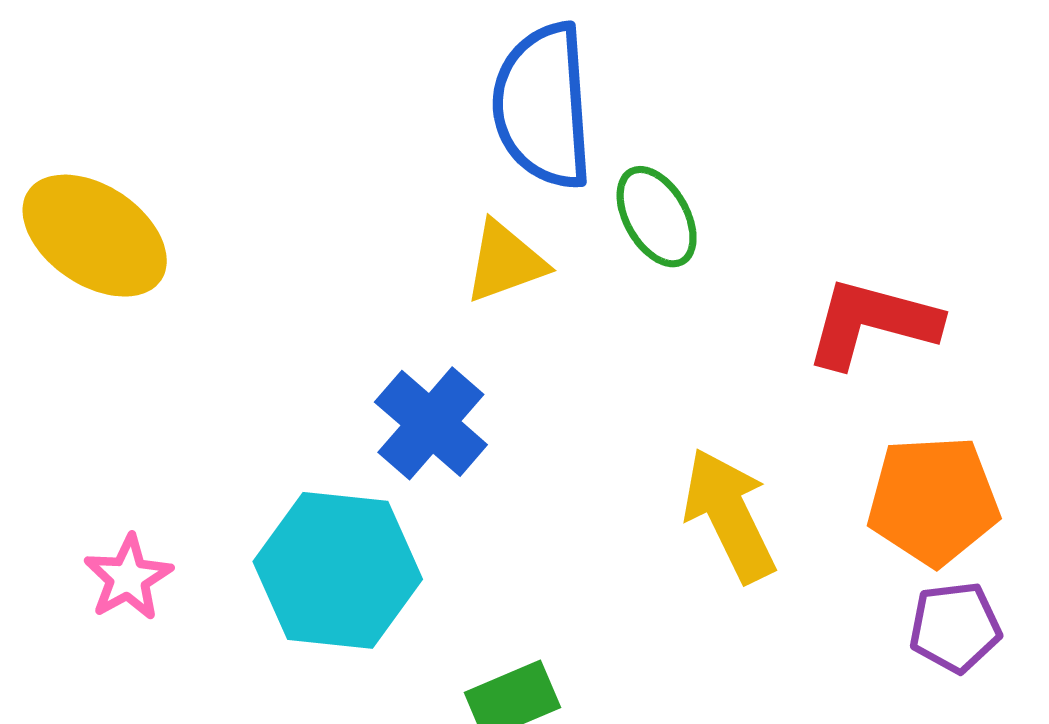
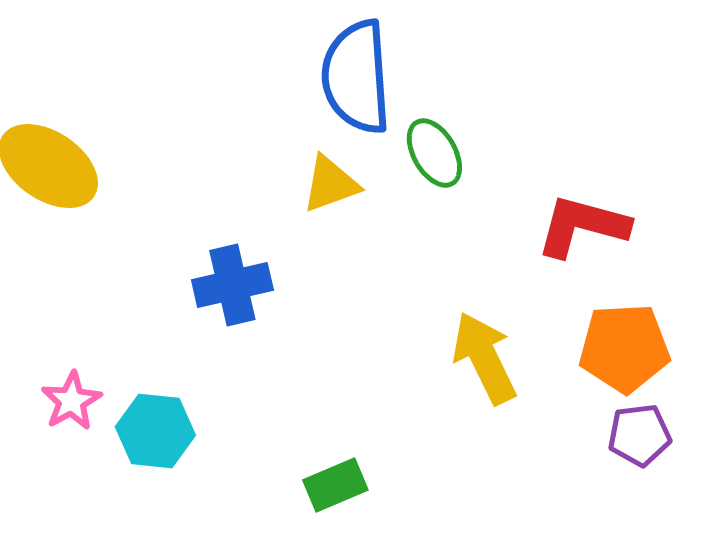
blue cross: (431, 423) -> (232, 285), moved, turned 36
cyan hexagon: (338, 570) -> (155, 431), moved, size x0.7

